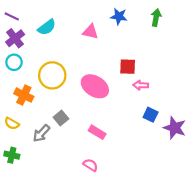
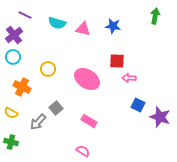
purple line: (12, 16) -> (25, 15), moved
blue star: (119, 16) -> (113, 26), moved
green arrow: (156, 17) -> (155, 16), moved
cyan semicircle: (47, 27) -> (57, 23), moved, turned 54
yellow circle: (52, 75) -> (48, 69), size x0.6

